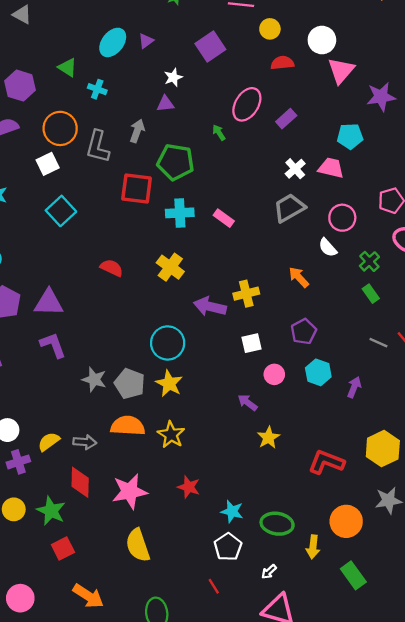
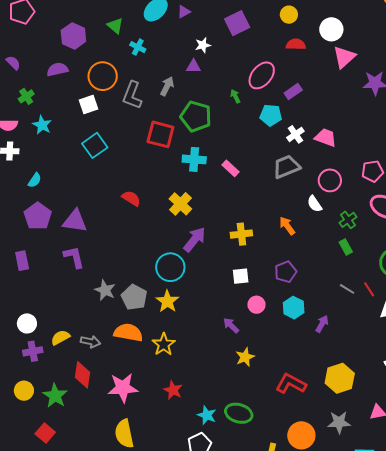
cyan pentagon: (350, 136) -> (271, 115), moved
purple arrow: (210, 306) -> (195, 239), moved, turned 108
green ellipse: (277, 524) -> (239, 413), moved
red square: (63, 548) -> (45, 433), moved, turned -30

